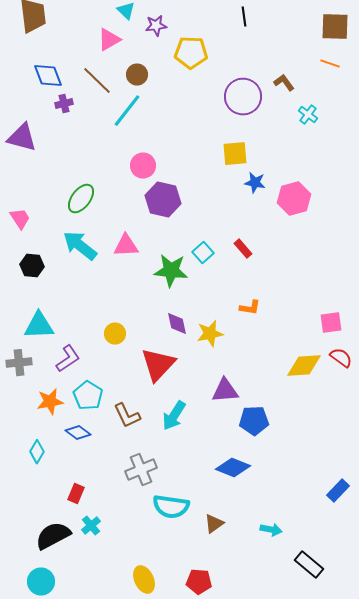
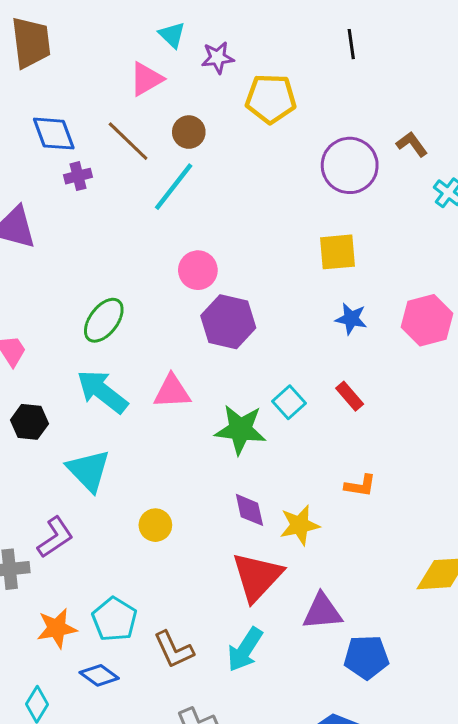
blue star: (255, 183) -> (351, 319), moved
cyan triangle: (39, 326) -> (89, 470), moved, turned 48
purple L-shape: (68, 359) -> (55, 537), moved
red triangle: (158, 365) -> (257, 577), moved

